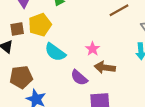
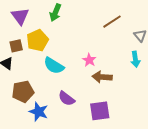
purple semicircle: (79, 78) -> (67, 99), moved

